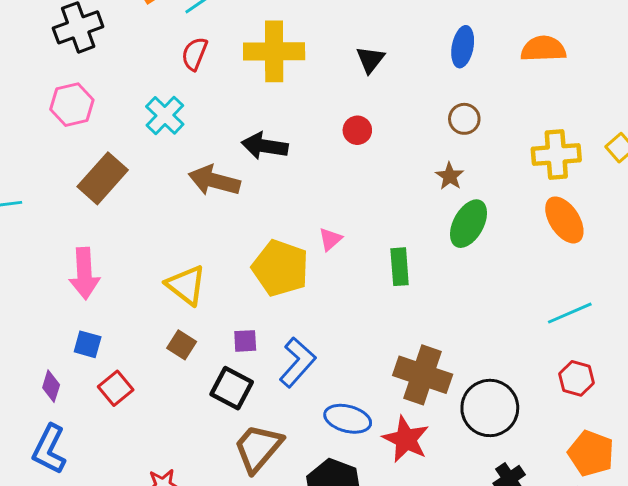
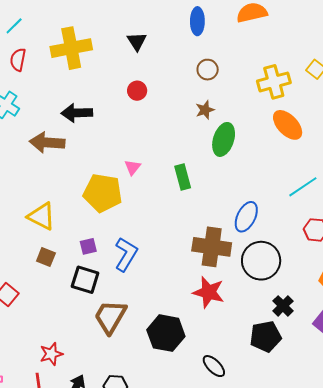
brown star: (450, 176) -> (205, 110), turned 30
blue ellipse: (348, 419) -> (246, 217), moved, turned -68

